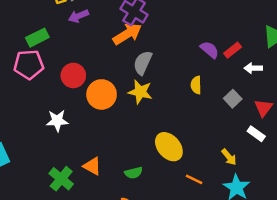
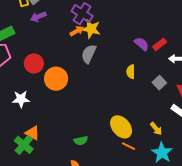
orange arrow: (127, 34) -> (77, 31), size x0.6
yellow star: (140, 92) -> (91, 29), moved
yellow ellipse: (169, 147) -> (121, 127), moved
orange triangle: (92, 166) -> (32, 133), moved

